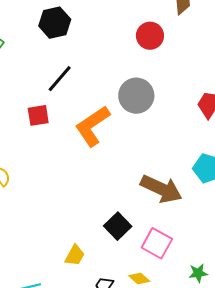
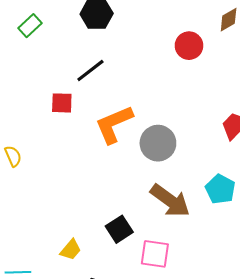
gray circle: (136, 96) -> (158, 143), moved
pink square: (157, 243) -> (155, 254), turned -32

